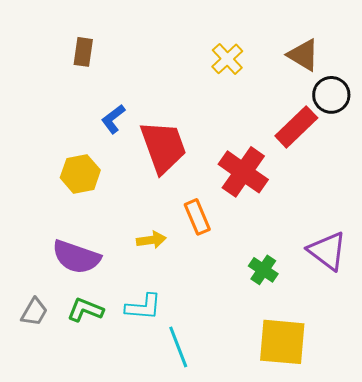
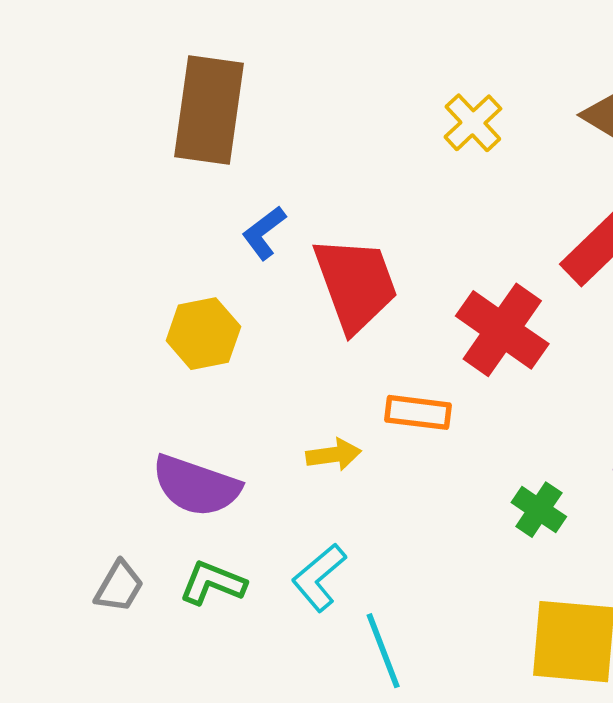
brown rectangle: (83, 52) -> (209, 110), size x2.0
orange rectangle: (197, 217) -> (418, 412), turned -60
cyan L-shape: (143, 307) -> (319, 577), turned 135

